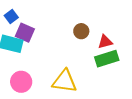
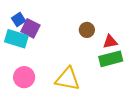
blue square: (11, 17) -> (19, 19), moved

